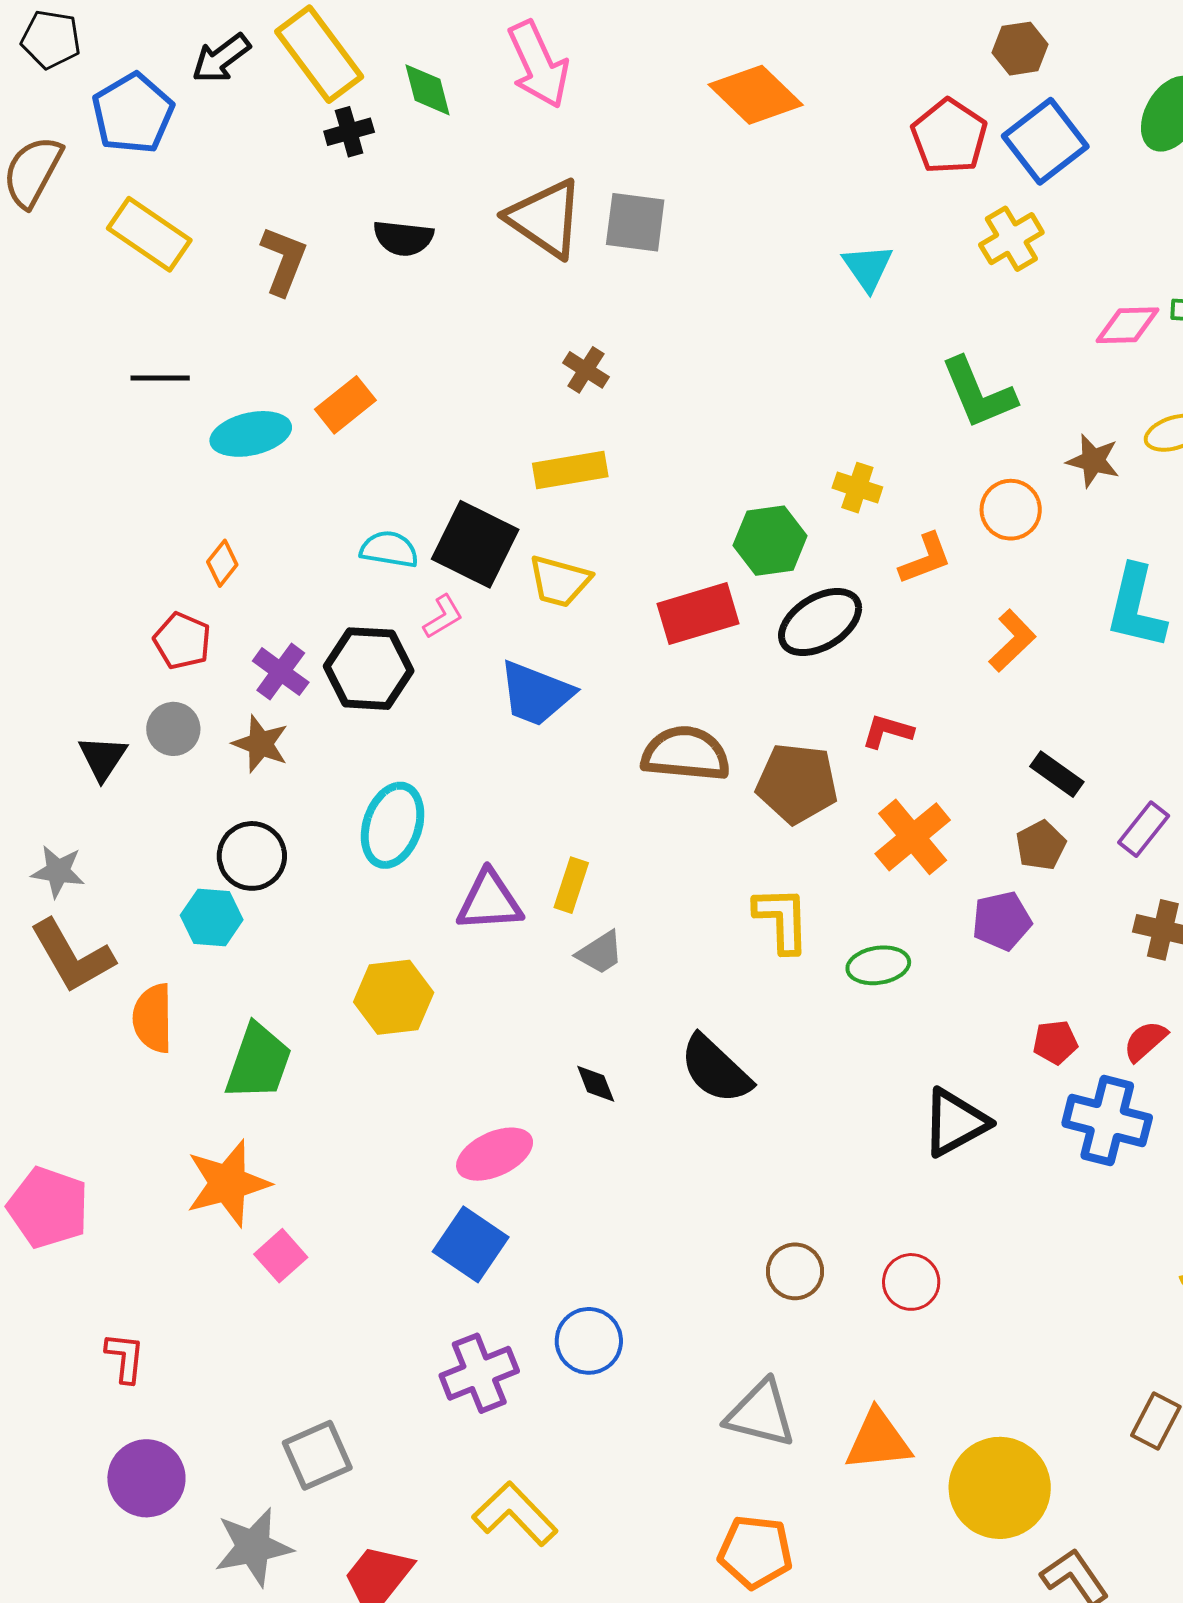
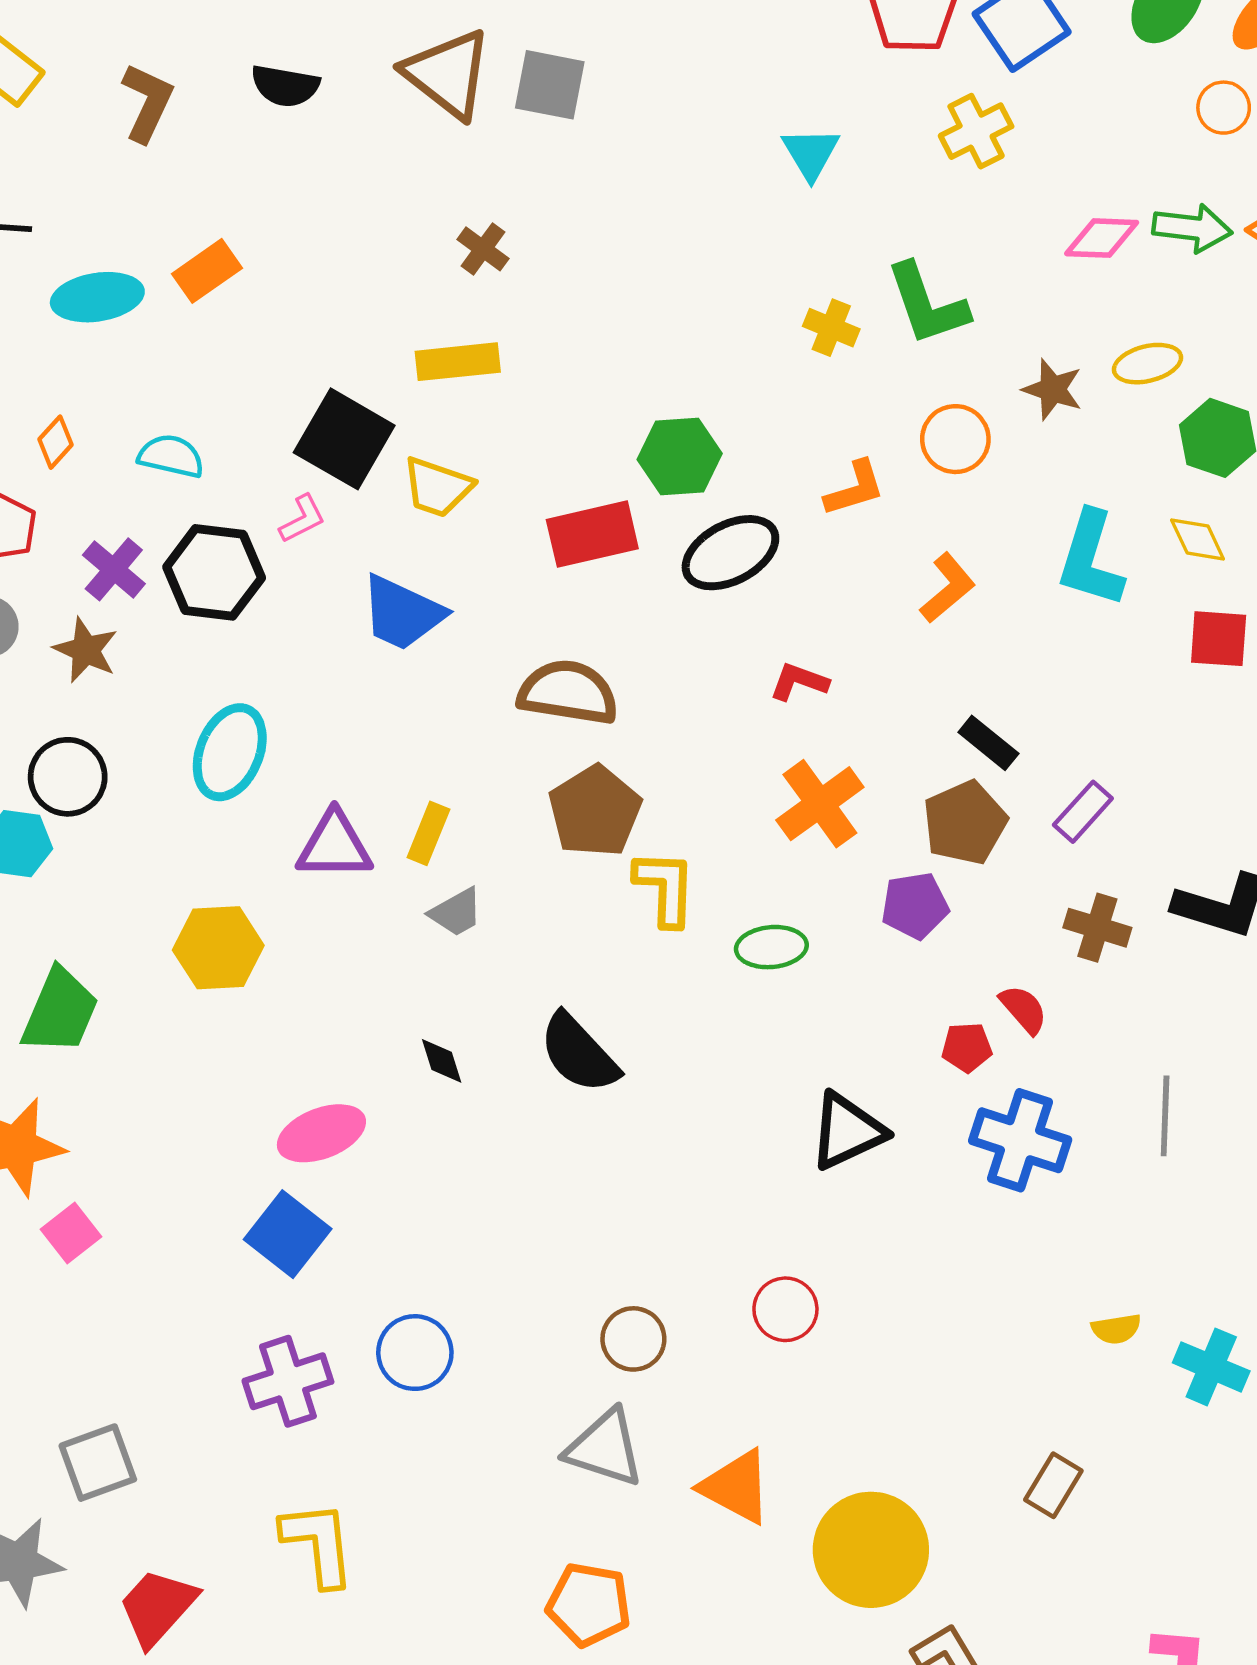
yellow cross: (857, 488) -> (831, 328), moved
cyan semicircle: (389, 549) -> (171, 456), moved
brown pentagon: (797, 783) -> (595, 811), moved, turned 30
brown pentagon: (1041, 845) -> (965, 823), size x1.5
red semicircle: (1145, 1041) -> (1024, 1009), moved, turned 87
brown circle: (795, 1271) -> (633, 1339), moved
orange triangle: (878, 1440) -> (736, 1487), turned 30
yellow L-shape: (515, 1514) -> (318, 1544), turned 34

